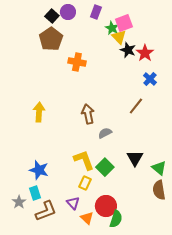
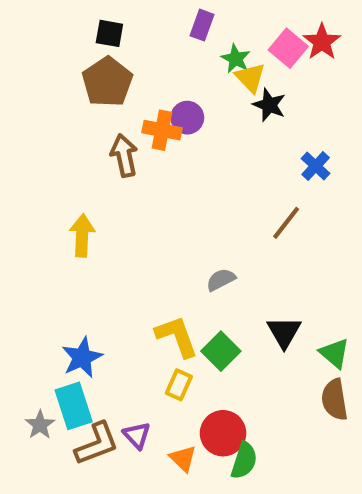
purple circle: (68, 12) -> (187, 118), moved
black square: (52, 16) -> (109, 33), turned -32
pink square: (124, 23) -> (288, 48), moved, turned -30
red star: (145, 53) -> (322, 42), moved
brown arrow: (88, 114) -> (124, 155), moved
blue star: (39, 170) -> (82, 357), turned 30
cyan rectangle: (35, 193) -> (74, 406), size x1.5
purple triangle: (73, 203) -> (137, 435), moved

